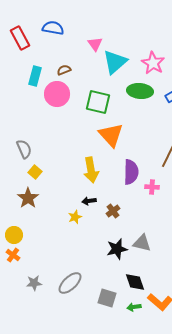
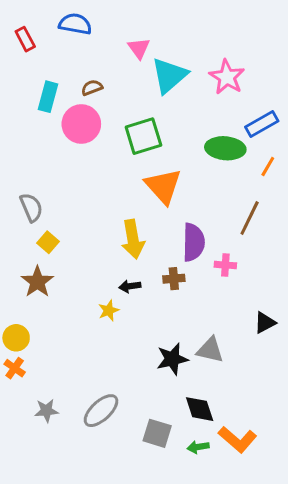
red rectangle: (20, 38) -> (25, 39), size x0.7
green ellipse: (140, 91) -> (225, 148), moved
green square: (98, 102) -> (143, 136), turned -30
brown cross: (113, 211) -> (174, 279), moved, turned 32

